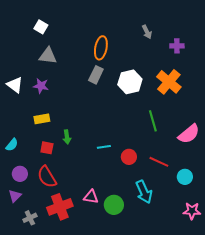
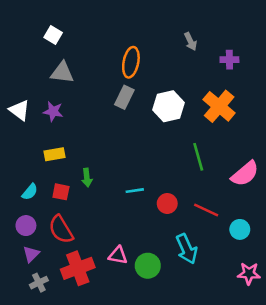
cyan semicircle: (12, 145) -> (30, 192), moved
purple triangle: (15, 196) -> (31, 254), moved

